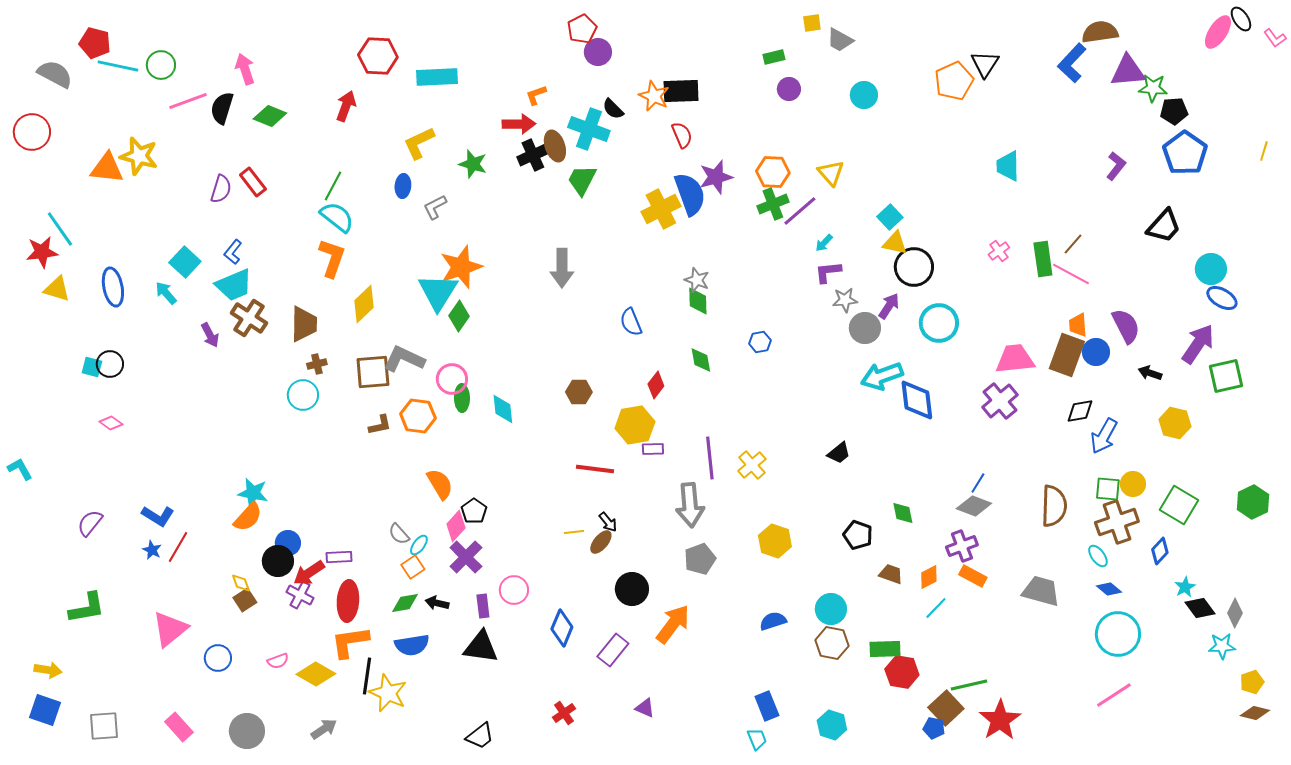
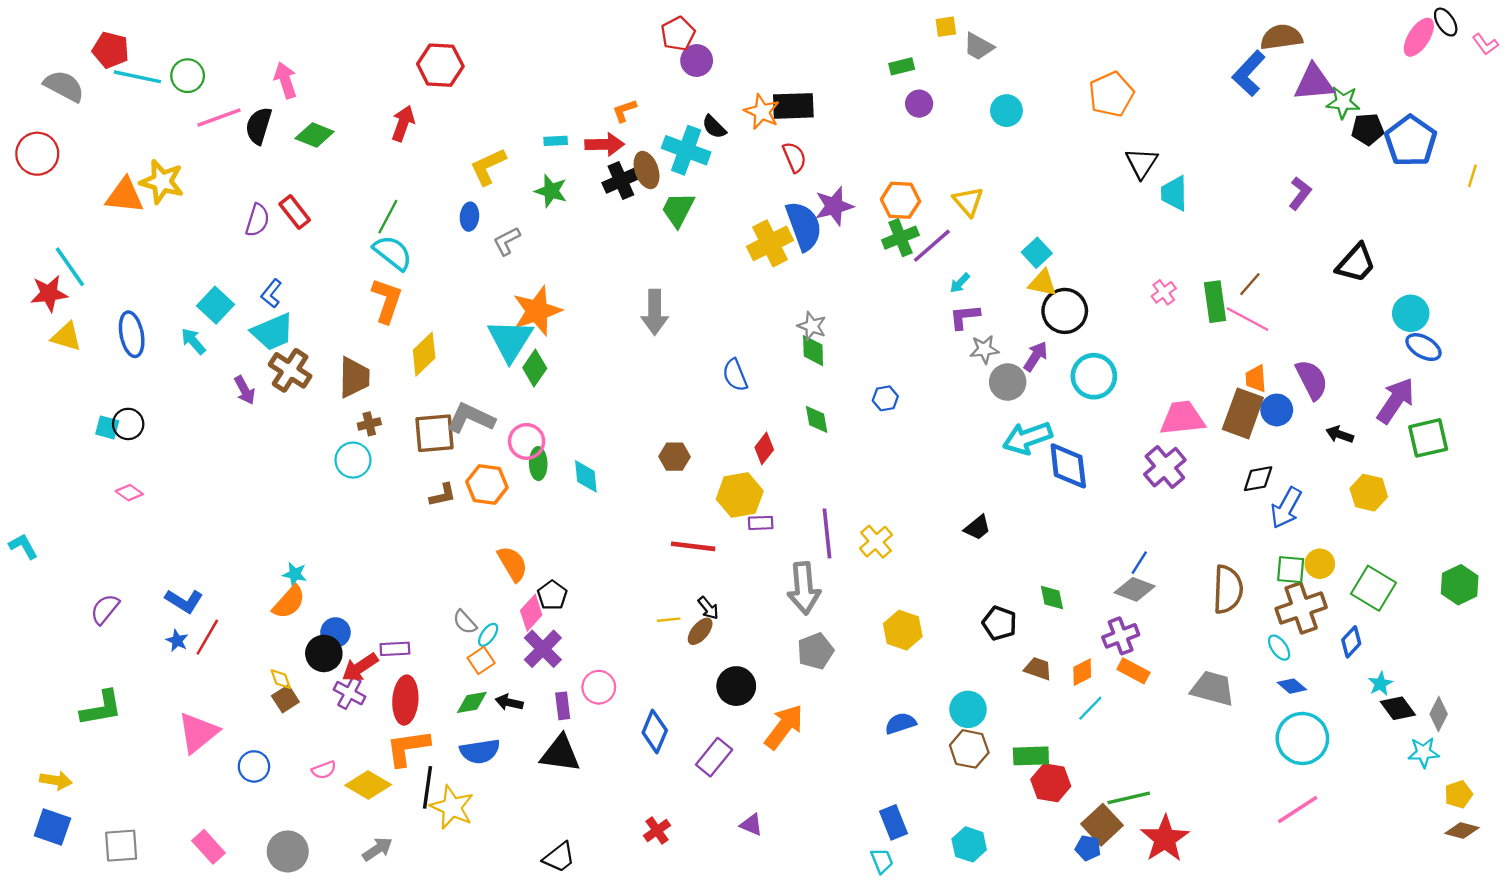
black triangle: (985, 64) -> (1142, 163), moved
cyan rectangle: (437, 77) -> (556, 141), moved, size x0.5
blue pentagon: (1185, 153) -> (1411, 141), moved
cyan star: (253, 493) -> (295, 574), size x0.7

